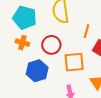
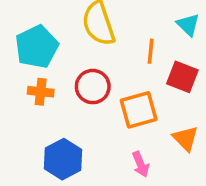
cyan pentagon: (25, 18) -> (37, 47), turned -30
blue hexagon: (37, 71) -> (63, 159), moved

